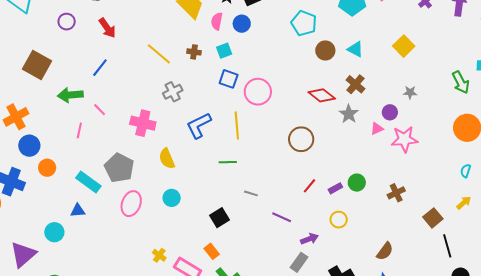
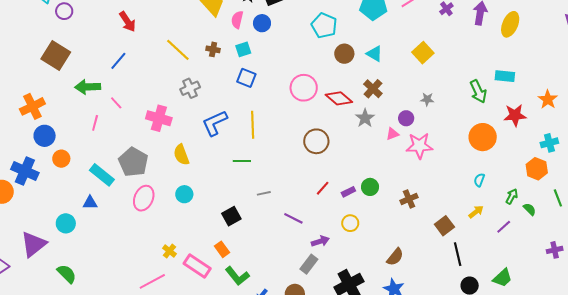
purple circle: (67, 22) -> (64, 11), moved
pink circle: (258, 92) -> (304, 88), moved
gray line: (251, 193) -> (264, 193), turned -32

